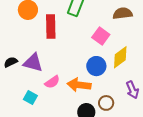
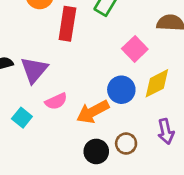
purple triangle: (33, 63) -> (34, 70), turned 45
orange arrow: (79, 85) -> (93, 112), turned -45

